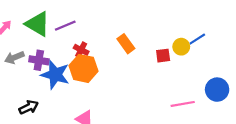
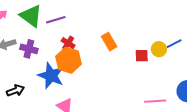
blue star: (55, 75) -> (51, 76), moved

